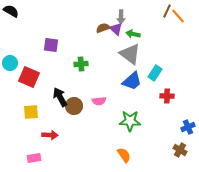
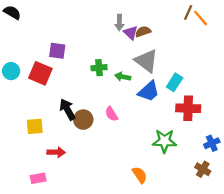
gray arrow: (121, 17) -> (119, 23), moved
brown semicircle: (103, 28) -> (143, 32), moved
green arrow: (133, 34) -> (123, 77), moved
green cross: (81, 64) -> (99, 68), moved
red square: (29, 77) -> (40, 73), moved
red cross: (167, 96) -> (188, 108), size x1.5
pink semicircle: (99, 101) -> (111, 114), turned 64
green star: (130, 121) -> (164, 141), moved

